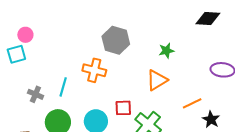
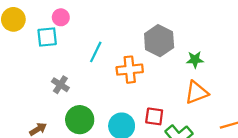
green star: (166, 51) -> (195, 60), moved
orange cross: (94, 70) -> (130, 70), turned -30
cyan line: (63, 87) -> (96, 52), moved

